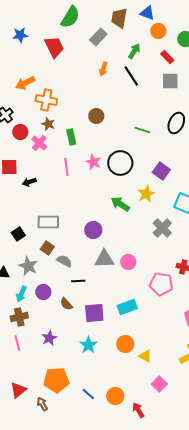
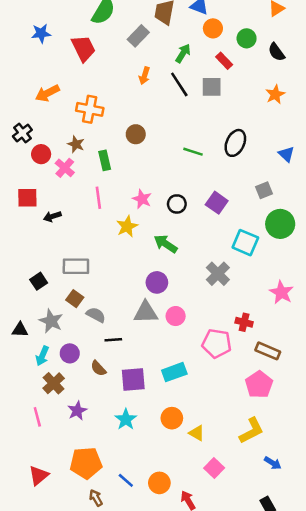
gray square: (170, 81) -> (212, 87), moved
orange cross: (46, 100) -> (90, 109), moved
pink star: (93, 162) -> (142, 199), moved
black circle: (120, 163) -> (177, 204), moved, size x0.6
yellow star: (146, 194) -> (127, 226), moved
purple circle: (93, 230) -> (157, 282), moved
brown cross: (19, 317) -> (54, 383), moved, turned -30
brown arrow: (42, 404) -> (96, 498), moved

